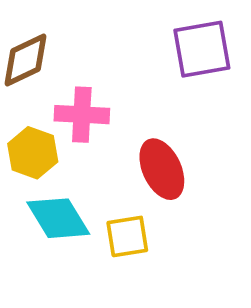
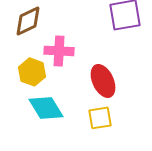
yellow square: (127, 236) -> (100, 118), moved

